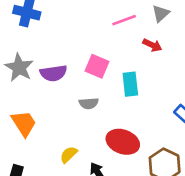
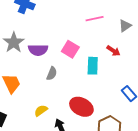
gray triangle: (161, 13) -> (125, 26), moved
red arrow: (152, 45) -> (113, 51), moved
gray semicircle: (89, 103) -> (52, 74), moved, turned -72

